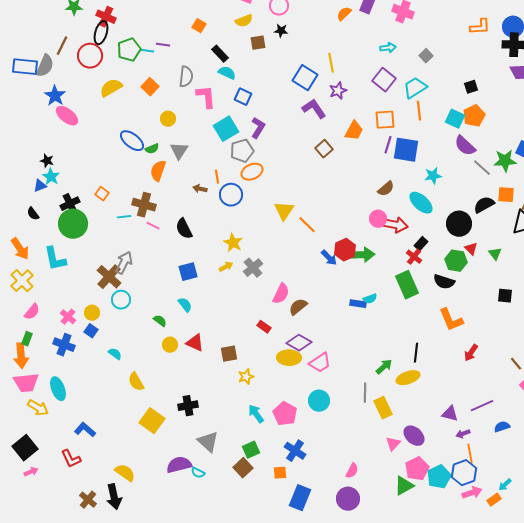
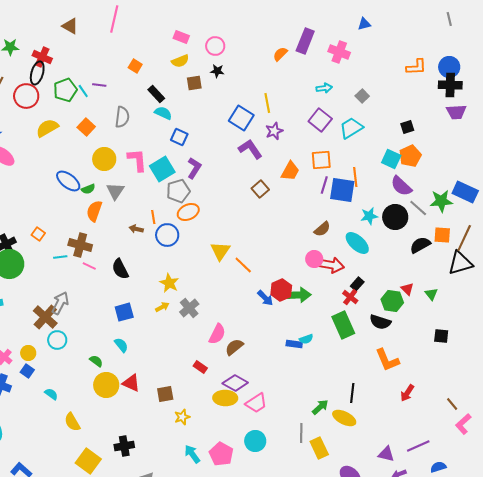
cyan line: (147, 51) -> (83, 91), turned 48
pink L-shape: (206, 97) -> (137, 160), moved
orange line: (419, 111) -> (355, 177), moved
yellow circle: (168, 119) -> (104, 159), size x1.5
black circle: (459, 224) -> (395, 217), moved
yellow circle: (170, 345) -> (106, 385), size x1.6
yellow ellipse: (408, 378) -> (344, 418), turned 45

